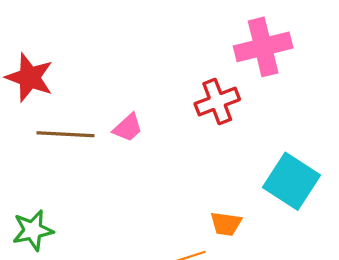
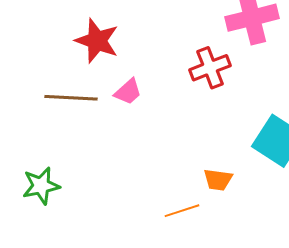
red star: (29, 78) -> (97, 41), moved

